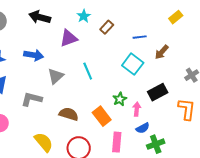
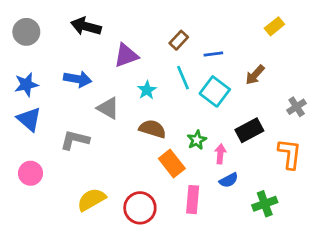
cyan star: (84, 16) -> (147, 90), moved
blue line: (140, 37) -> (213, 54), moved
cyan line: (88, 71) -> (183, 78), moved
gray triangle: (56, 76) -> (108, 108), turned -48
brown semicircle: (69, 114) -> (152, 129), moved
yellow semicircle: (44, 142) -> (91, 200), turned -80
green cross: (156, 144) -> (265, 204), moved

